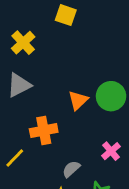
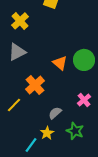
orange triangle: (78, 100) -> (60, 63), turned -35
orange cross: (44, 131) -> (35, 85), turned -30

